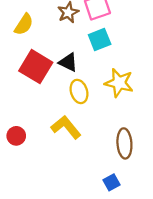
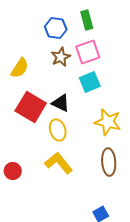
yellow ellipse: (79, 91) -> (58, 130), moved
brown ellipse: (124, 143) -> (109, 162), moved

